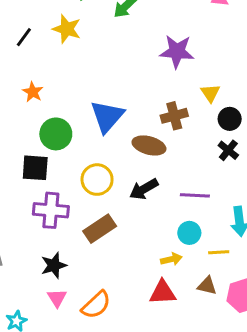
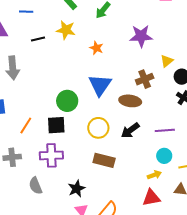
black line: (24, 37) -> (38, 39), turned 48
orange star: (33, 92) -> (96, 48), moved
yellow triangle: (210, 93) -> (167, 61), turned 32
purple cross: (51, 210) -> (51, 155), moved
brown rectangle: (100, 229) -> (104, 160), turned 55

